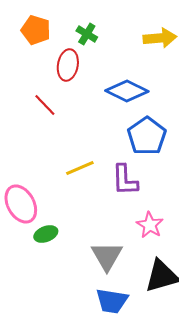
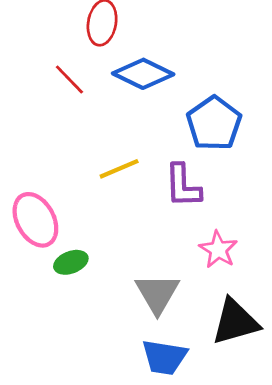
blue diamond: (127, 91) -> (143, 74), moved

